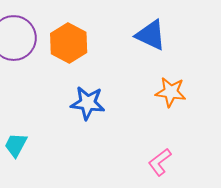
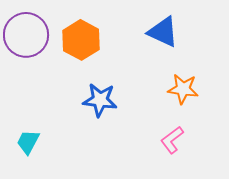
pink L-shape: (160, 162) -> (172, 140), moved

